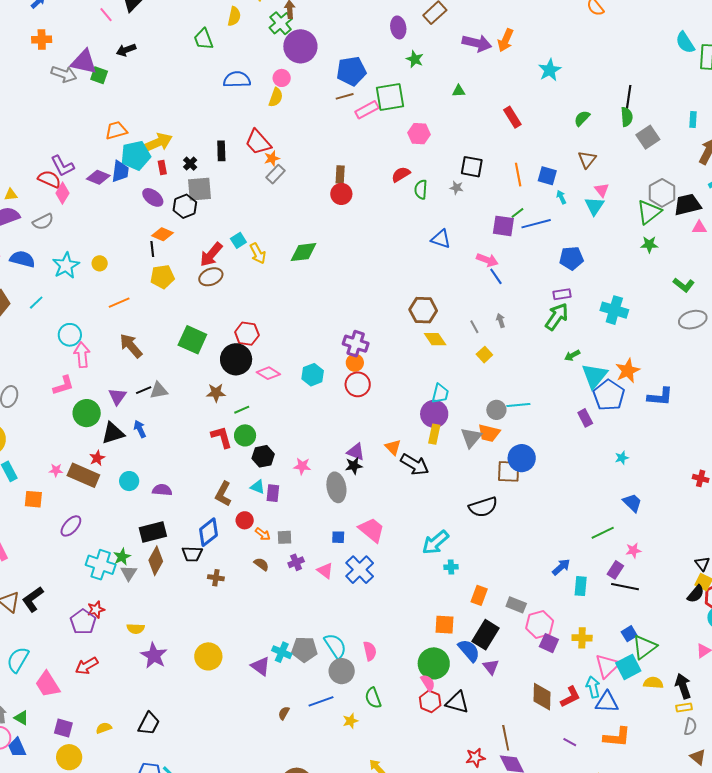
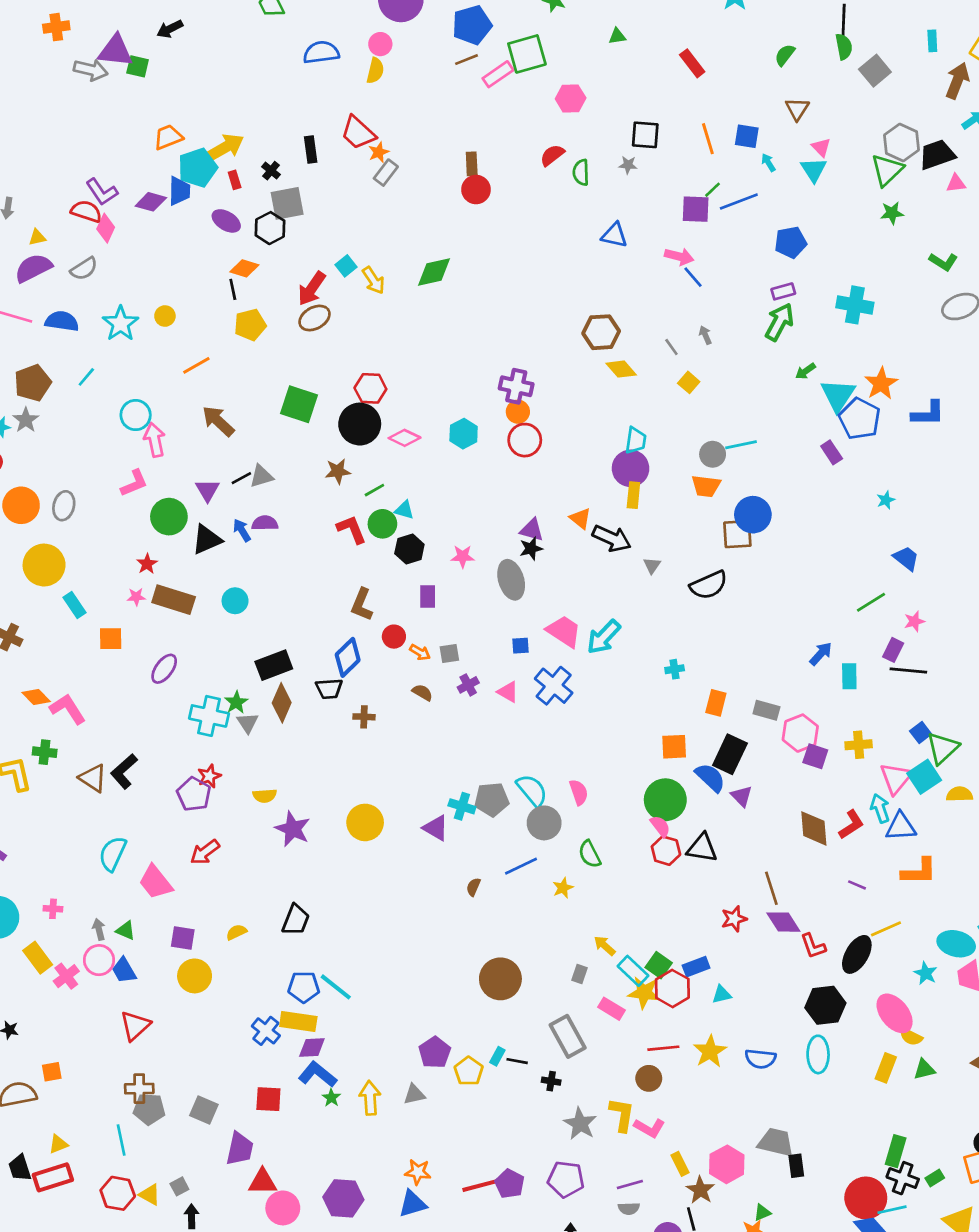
gray triangle: (471, 438) -> (652, 565), moved, size x0.6
red star: (97, 458) -> (147, 564), moved
cyan triangle: (258, 487) -> (404, 510), moved
purple semicircle: (162, 490) -> (265, 523), moved
cyan arrow: (435, 542) -> (604, 637), moved

